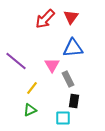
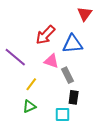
red triangle: (71, 17) -> (85, 14), moved
red arrow: (45, 19) -> (45, 35), moved
pink triangle: (52, 65) -> (51, 61), turned -42

